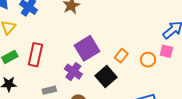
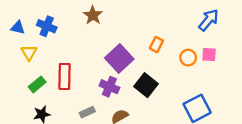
pink square: (166, 51) -> (209, 54), moved
orange rectangle: (121, 56) -> (156, 45), moved

